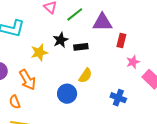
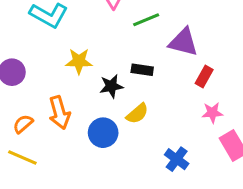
black star: (61, 40) -> (111, 86), moved
orange arrow: (27, 80) -> (59, 113), moved
orange semicircle: (15, 102) -> (23, 124), turned 56

